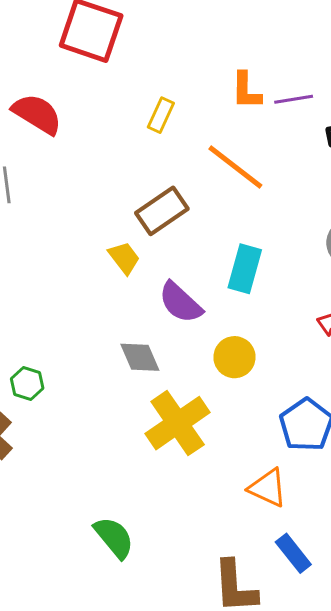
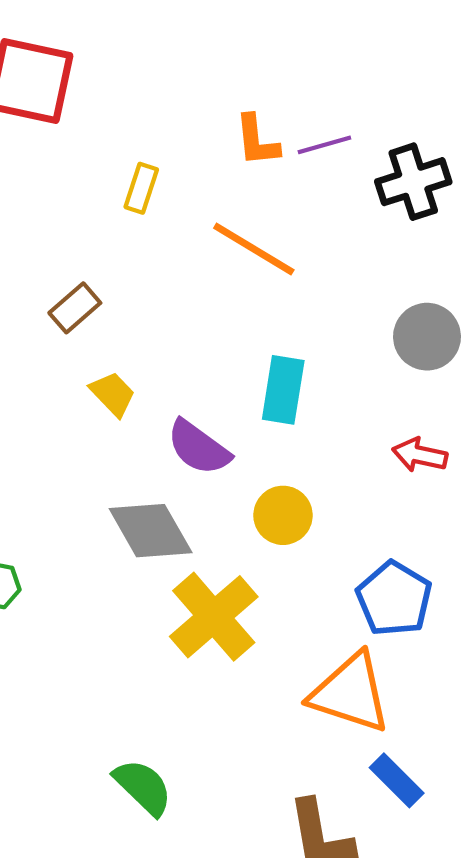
brown rectangle: (162, 211) -> (75, 308), moved, size x0.7
gray diamond: (140, 357) -> (151, 531), size x1.4
orange triangle: (268, 488) -> (350, 693), size x1.5

